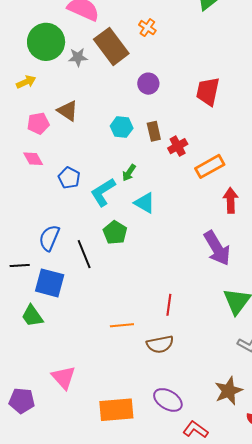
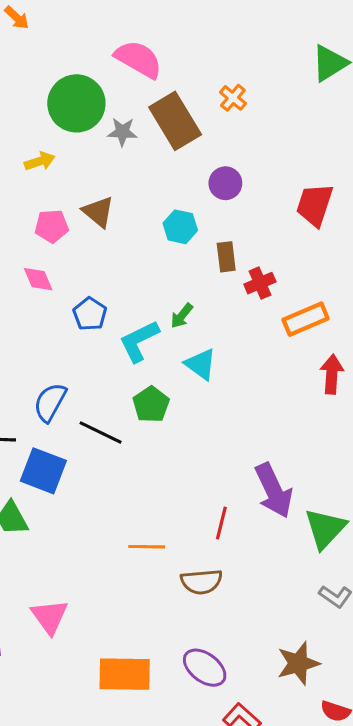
cyan hexagon: (122, 127) -> (180, 227), moved
purple arrow: (217, 248) -> (274, 491), moved
black line: (84, 254) -> (101, 432), turned -48

